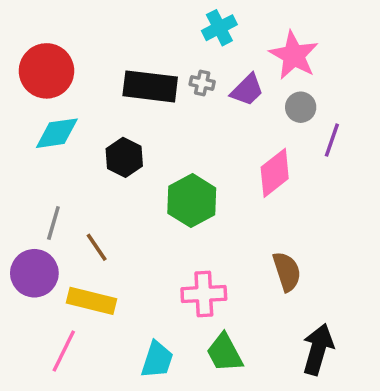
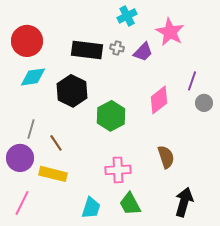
gray circle: (301, 107) -> (204, 103), moved
black hexagon: (124, 157) -> (72, 91), size x1.4
pink line: (64, 351) -> (22, 203), moved

